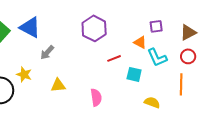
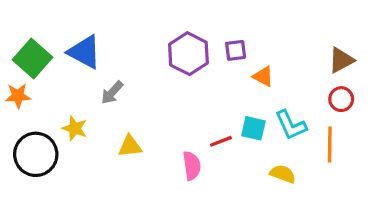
purple square: (156, 26) -> (236, 50), moved
cyan L-shape: (157, 57) -> (291, 125), moved
red line: (114, 58) -> (221, 141), moved

